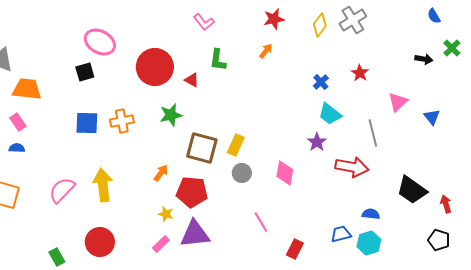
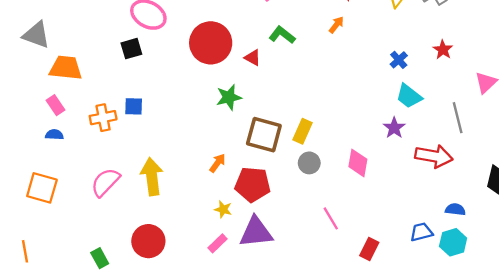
green L-shape: (218, 60) -> (282, 35), turned 120
orange cross: (122, 121) -> (103, 118), moved
blue square: (87, 123) -> (134, 106), size x0.7

